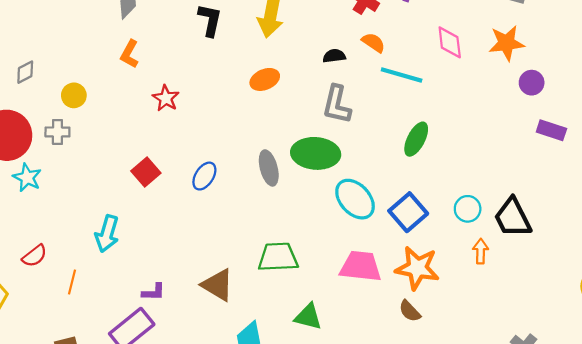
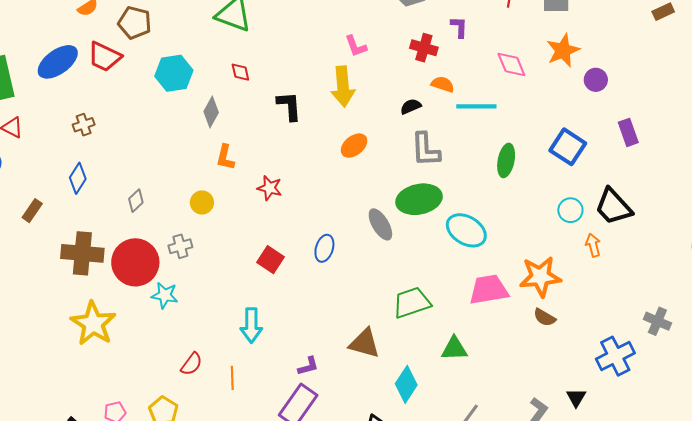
yellow circle: (74, 95) -> (202, 202), moved
purple rectangle: (551, 130) -> (628, 132), moved, turned 68
blue square: (408, 212) -> (568, 147), moved

